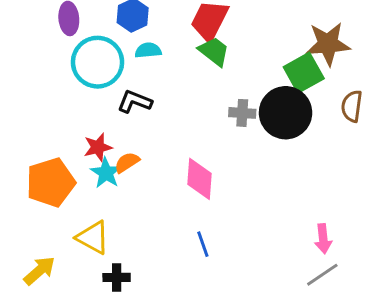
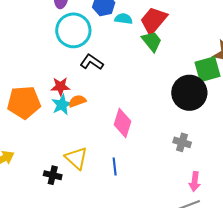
cyan semicircle: (148, 50) -> (124, 19), moved
gray cross: (242, 113) -> (182, 142), moved
yellow triangle: (93, 238) -> (76, 158), moved

